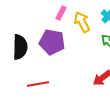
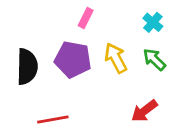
yellow arrow: (82, 22) -> (116, 58), moved

